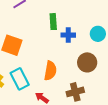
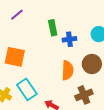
orange semicircle: (50, 71) -> (68, 70), moved

